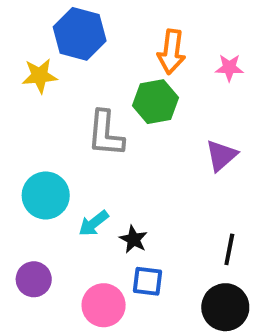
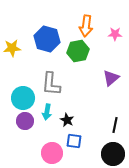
blue hexagon: (80, 34) -> (47, 39), moved
yellow star: (40, 76) -> (12, 48), moved
gray L-shape: (106, 134) -> (51, 84), moved
cyan arrow: (94, 223) -> (47, 112), turned -42
purple circle: (34, 279) -> (25, 121), moved

